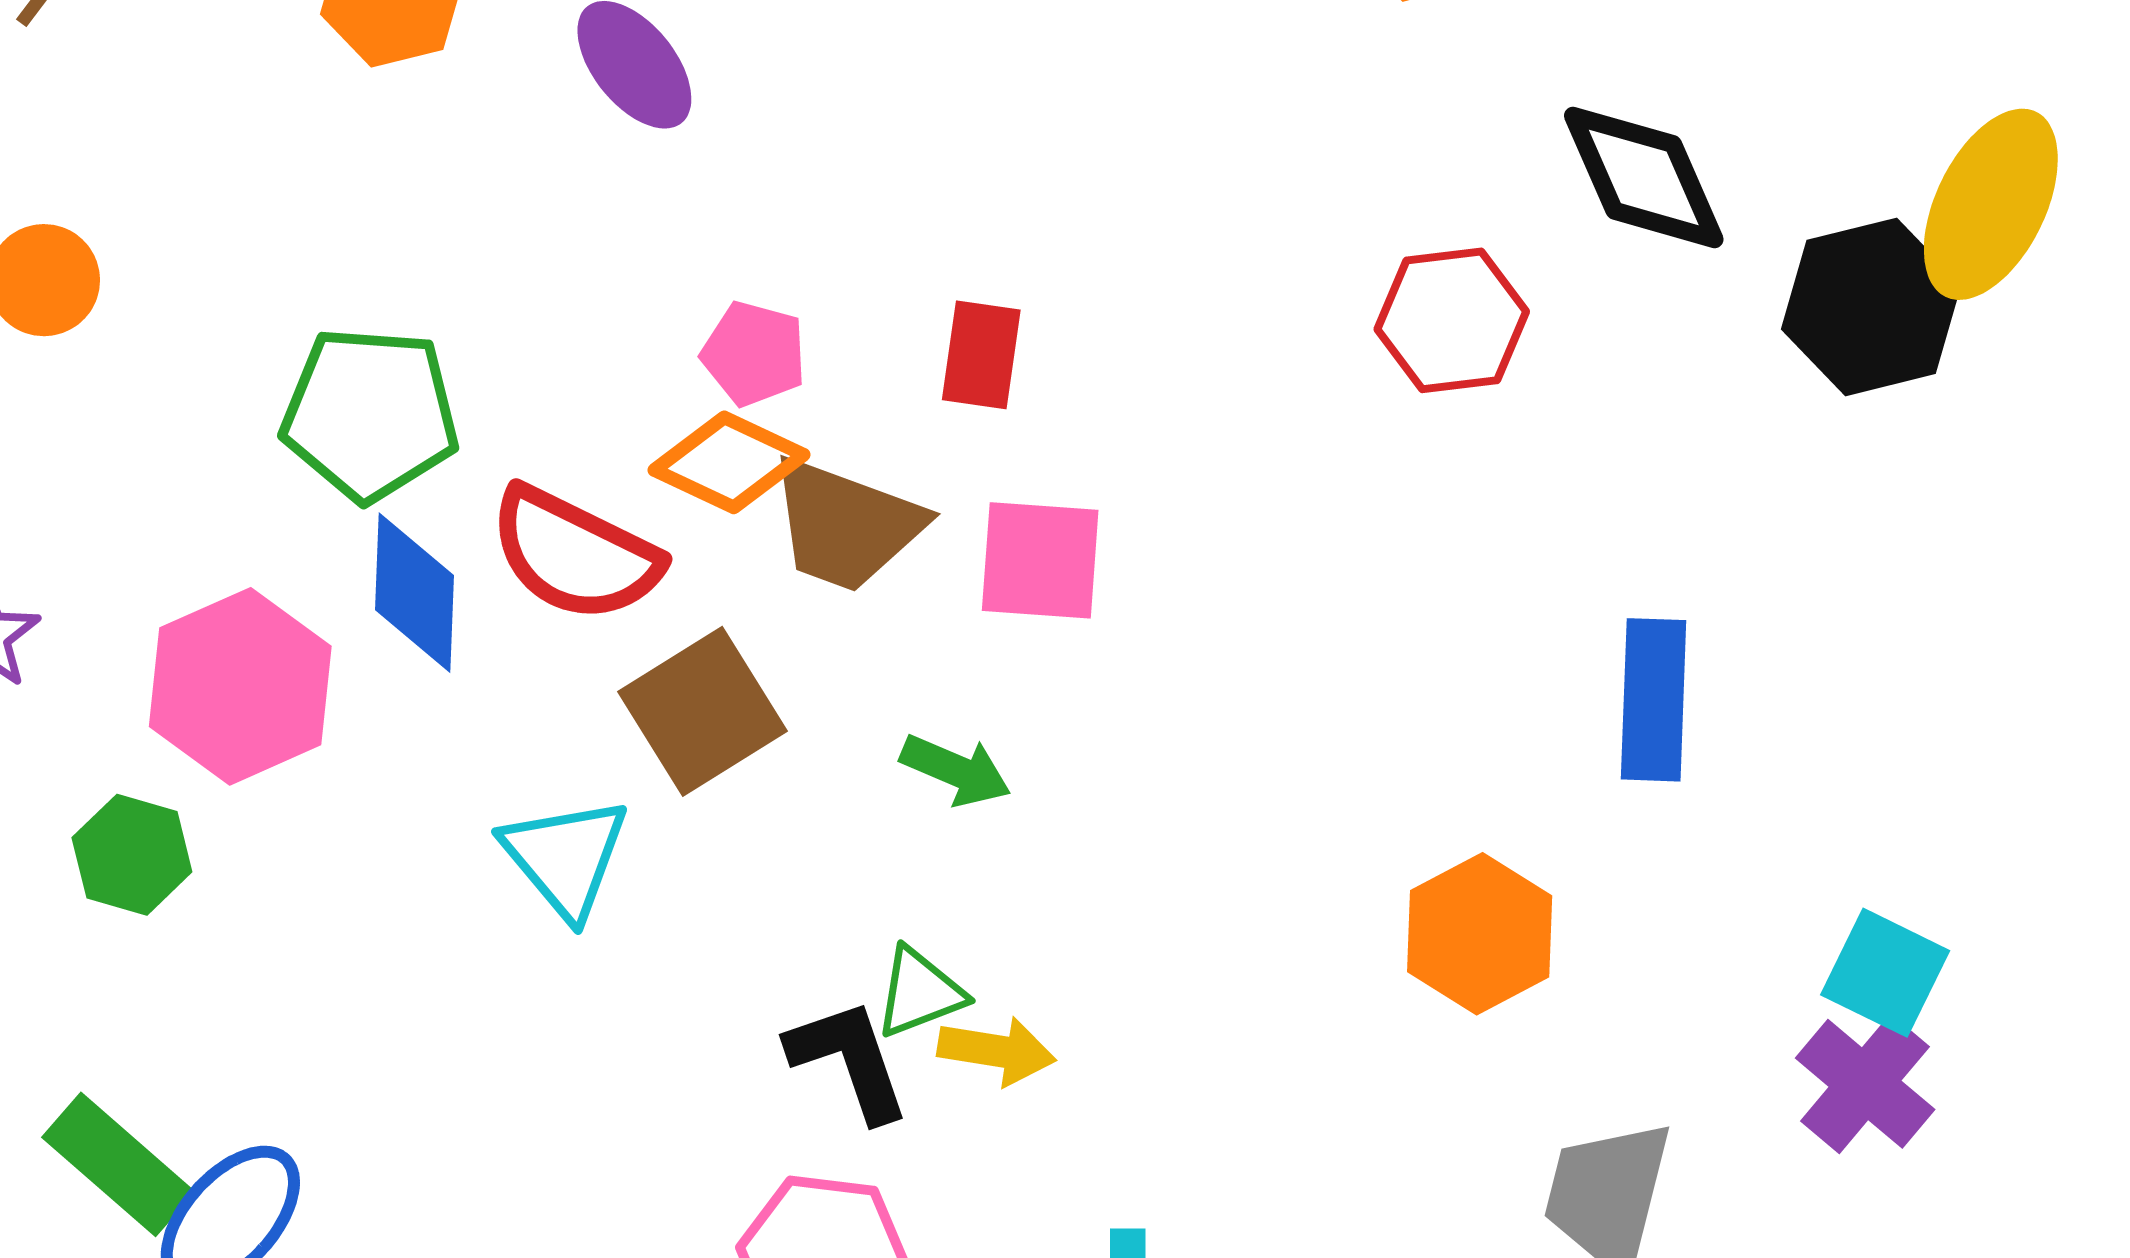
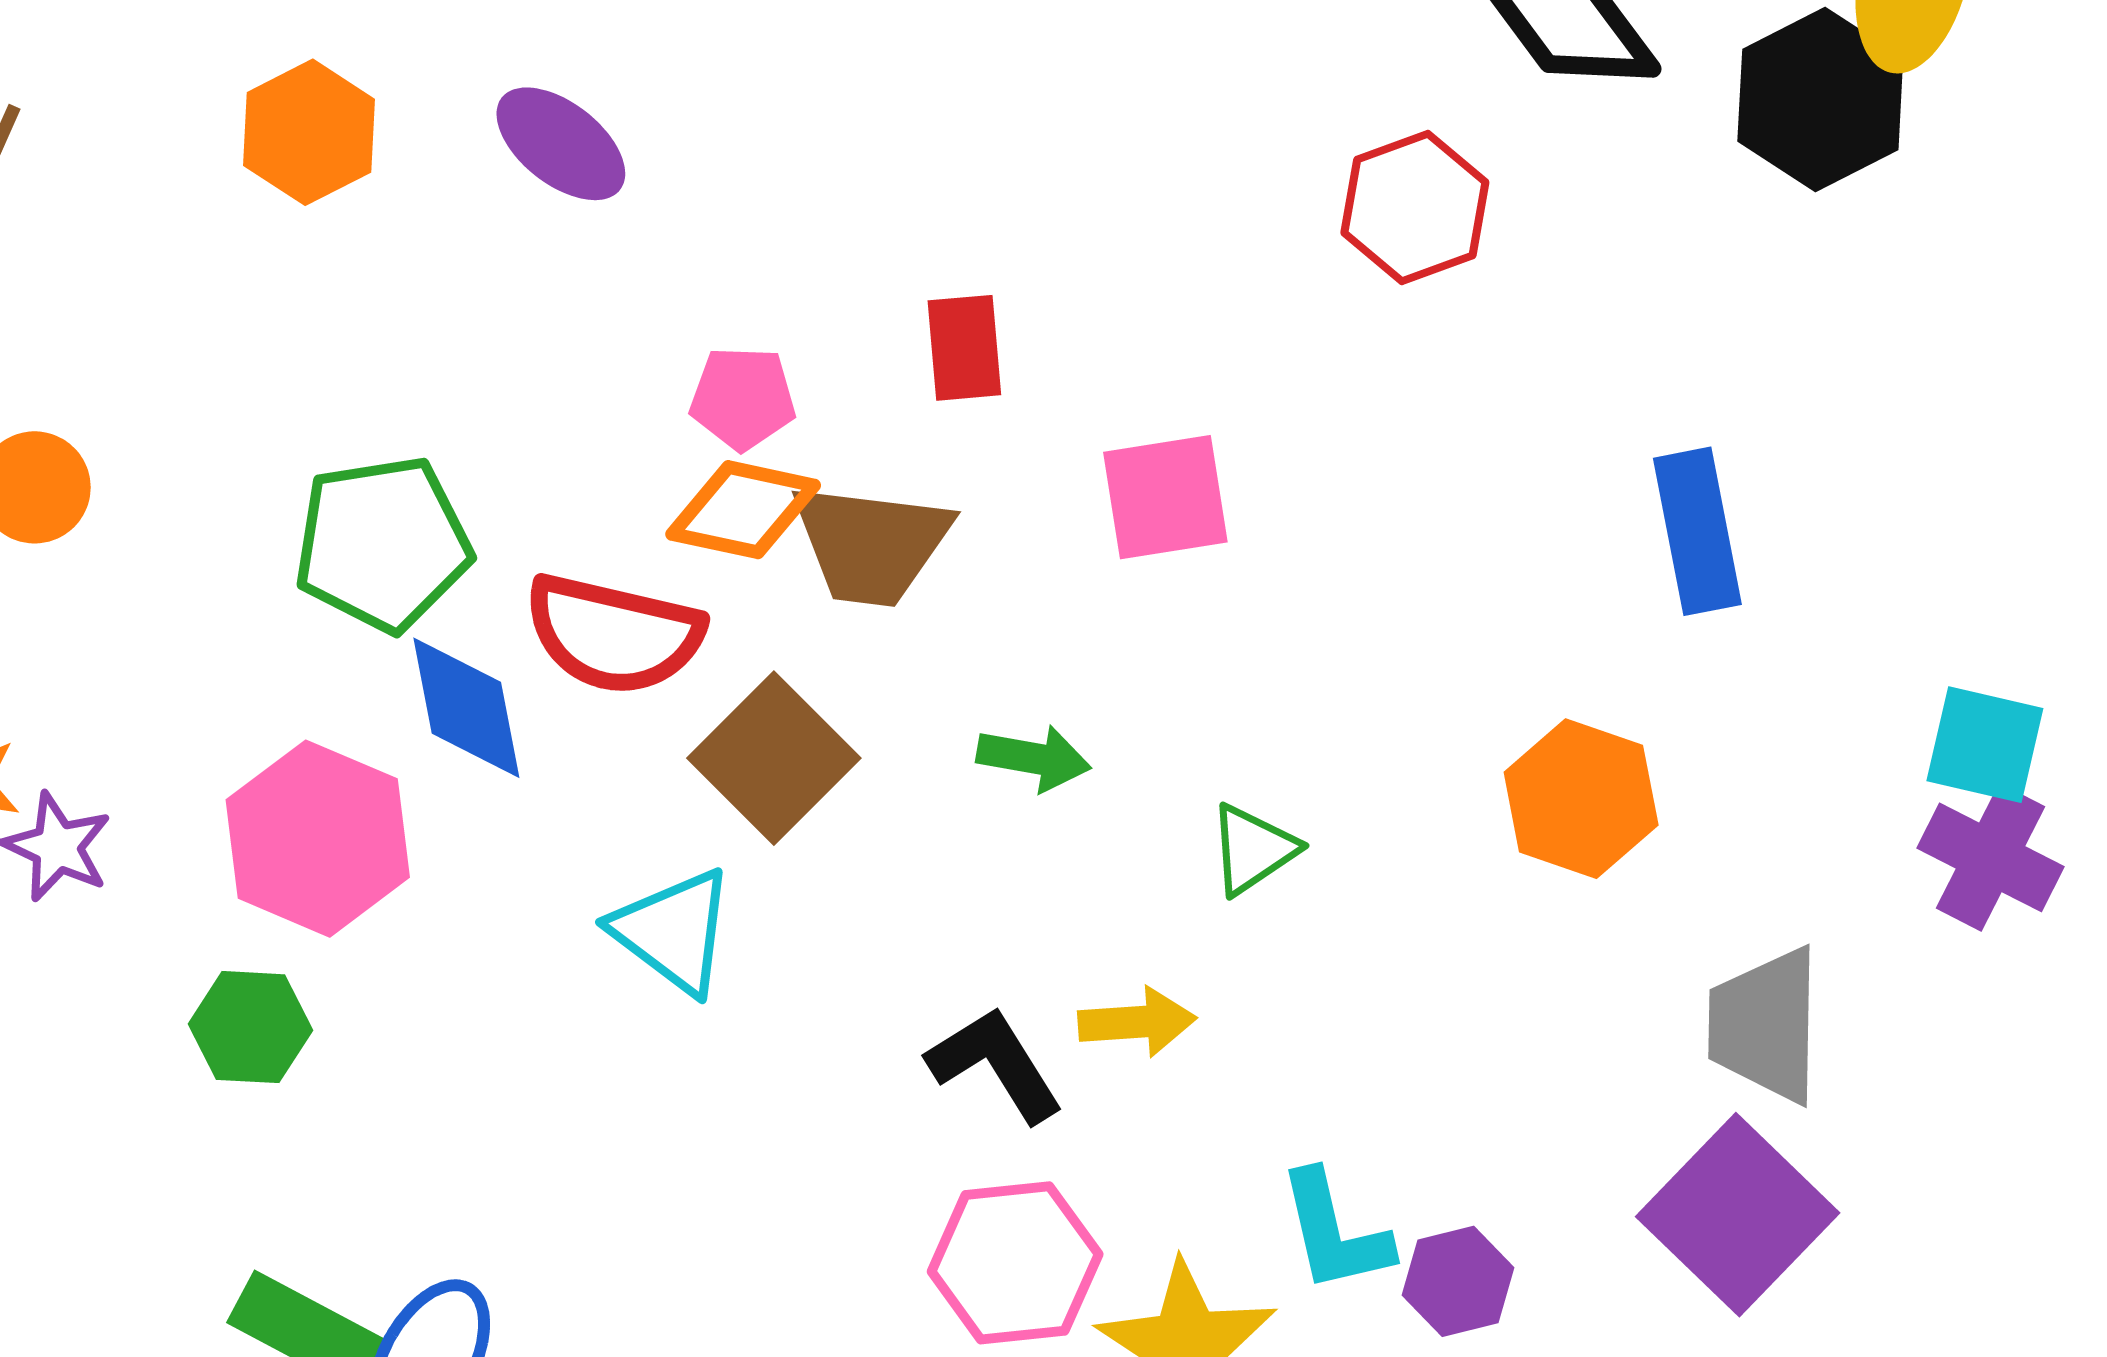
pink square: (1040, 560) -> (1165, 497), moved
green triangle: (920, 993) -> (1253, 849), moved

